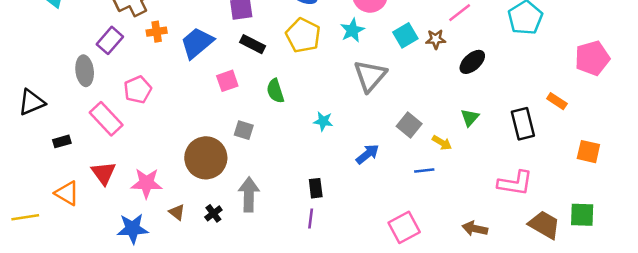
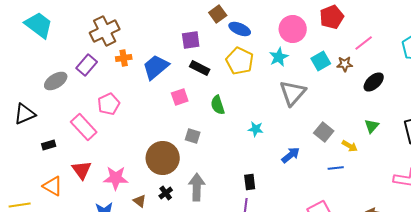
gray ellipse: (85, 71) -> (56, 81), moved, turned 65
black cross: (213, 213) -> (166, 193), moved

